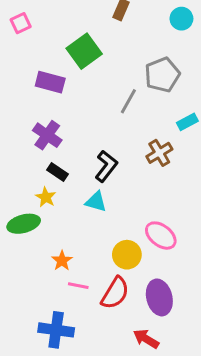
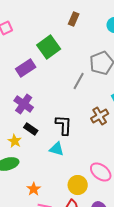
purple rectangle: (50, 82) -> (26, 68), turned -48
black L-shape: (106, 166) -> (64, 125), turned -35
yellow star: (46, 197) -> (15, 141), moved

